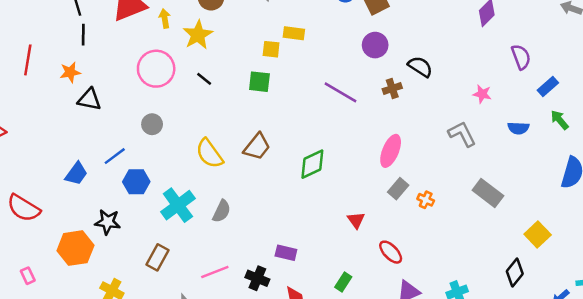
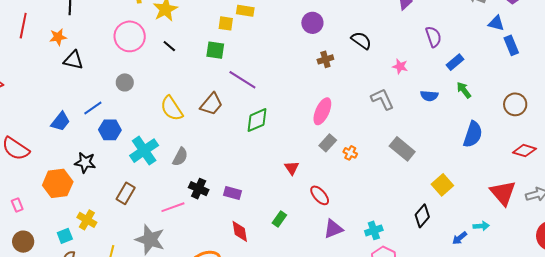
black semicircle: (420, 67) -> (361, 40), moved
purple line: (340, 92) -> (242, 80), moved
black cross: (257, 278) -> (199, 189), moved

